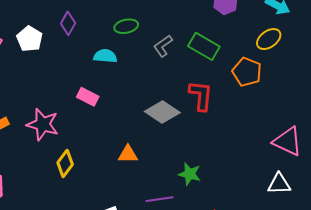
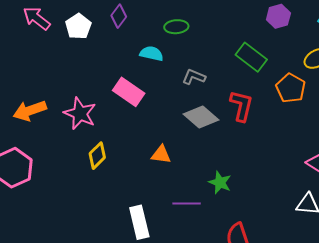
gray L-shape: (163, 46) -> (194, 77), moved, turned 50
pink rectangle: (88, 97) -> (129, 92), size x1.4

